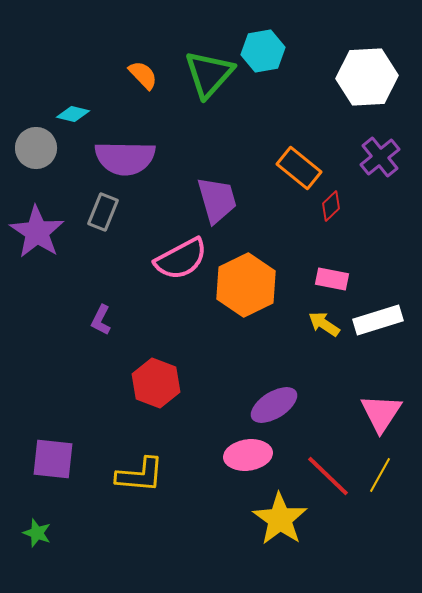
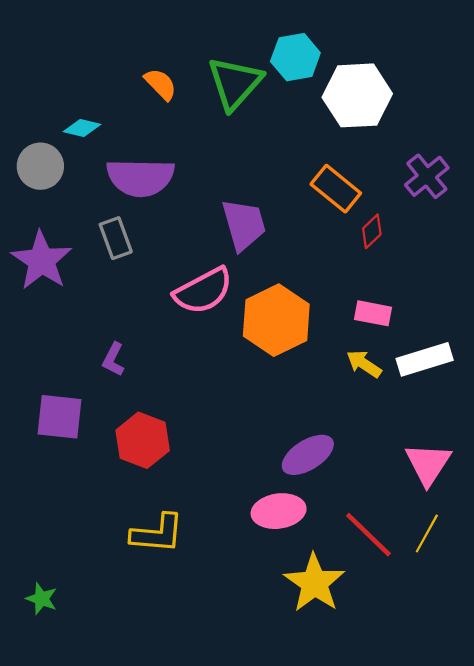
white hexagon: (367, 77) -> (357, 95), moved
gray rectangle: (103, 212) -> (116, 238), turned -42
red hexagon: (156, 383) -> (143, 440), moved
purple square: (53, 459) -> (60, 417), moved

